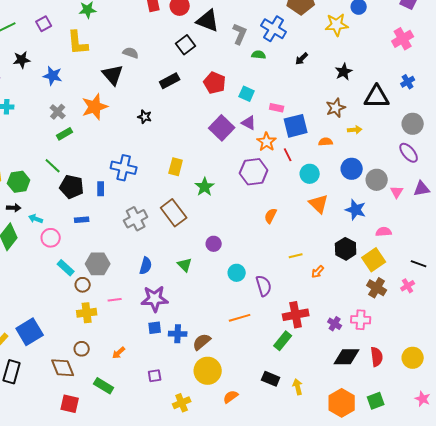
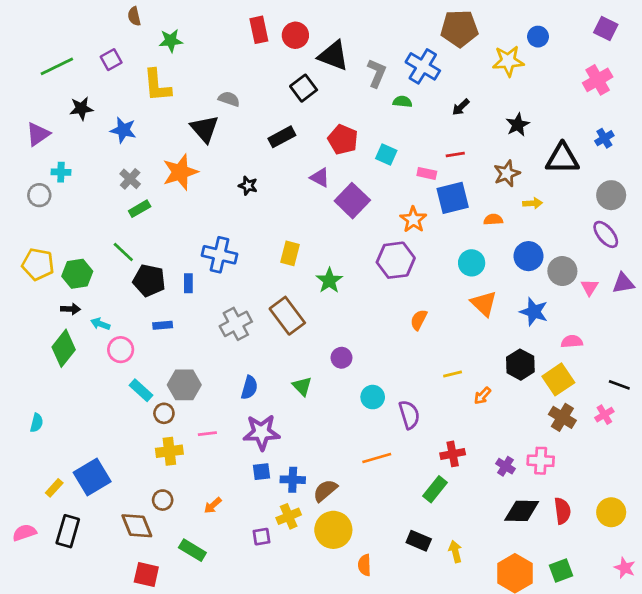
purple triangle: (249, 123) -> (320, 178), moved
red line: (288, 155) -> (455, 154), moved, turned -72
red cross: (296, 315) -> (453, 454), size x0.7
orange semicircle: (231, 397) -> (365, 565), turned -56
yellow cross: (182, 403) -> (289, 516), moved

